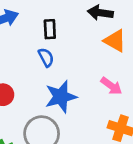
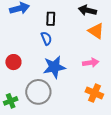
pink arrow: (111, 86) -> (91, 63), turned -49

